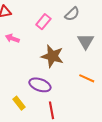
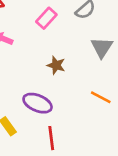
brown star: (52, 56) -> (56, 65), size x0.6

